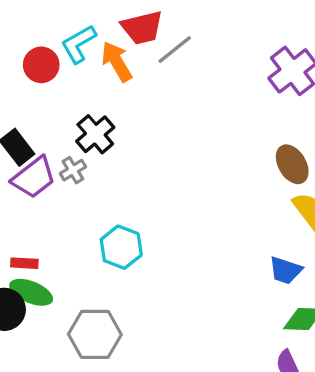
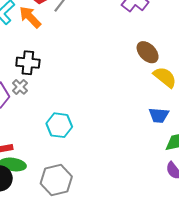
black cross: (95, 134) -> (28, 63), turned -30

